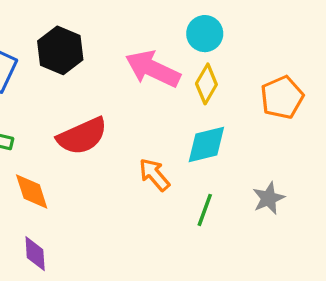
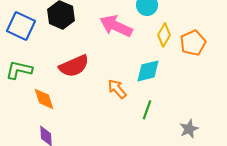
yellow diamond: (206, 84) -> (164, 35), moved
gray star: (269, 198) -> (189, 129), moved

